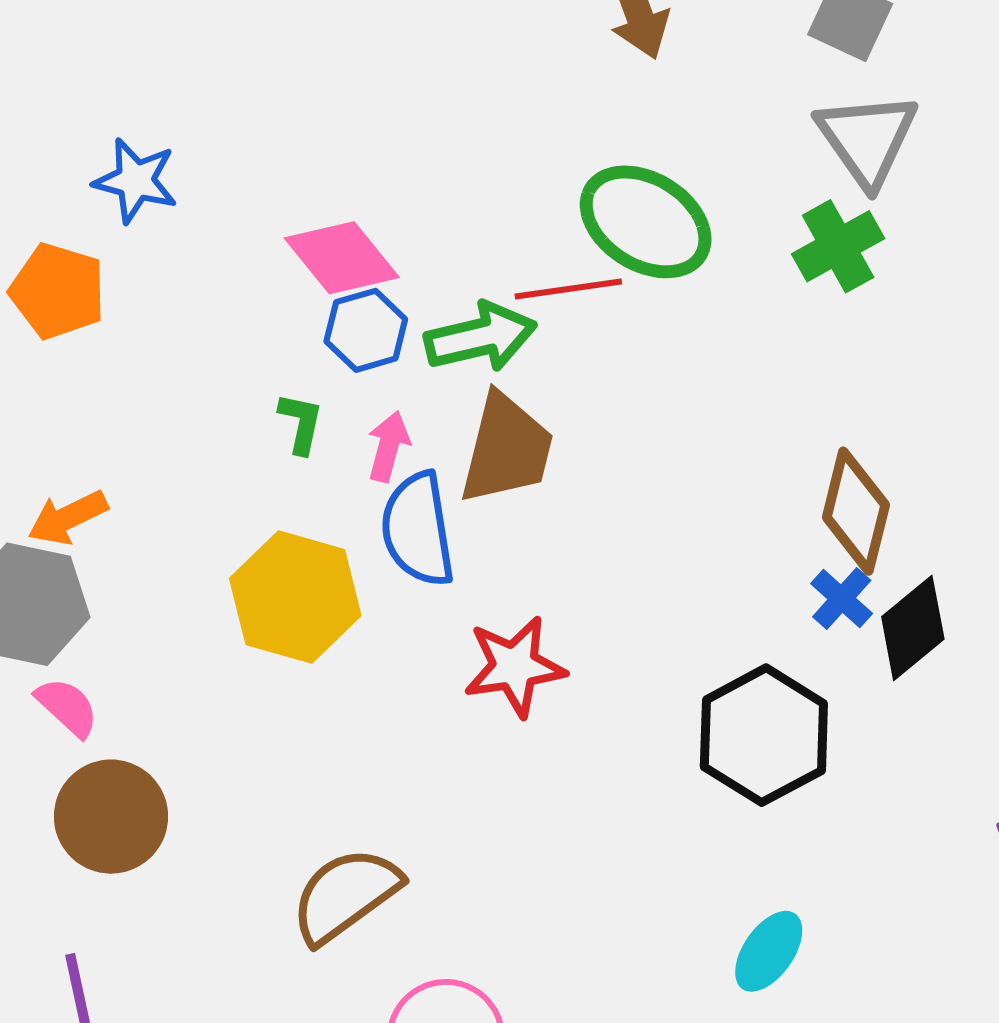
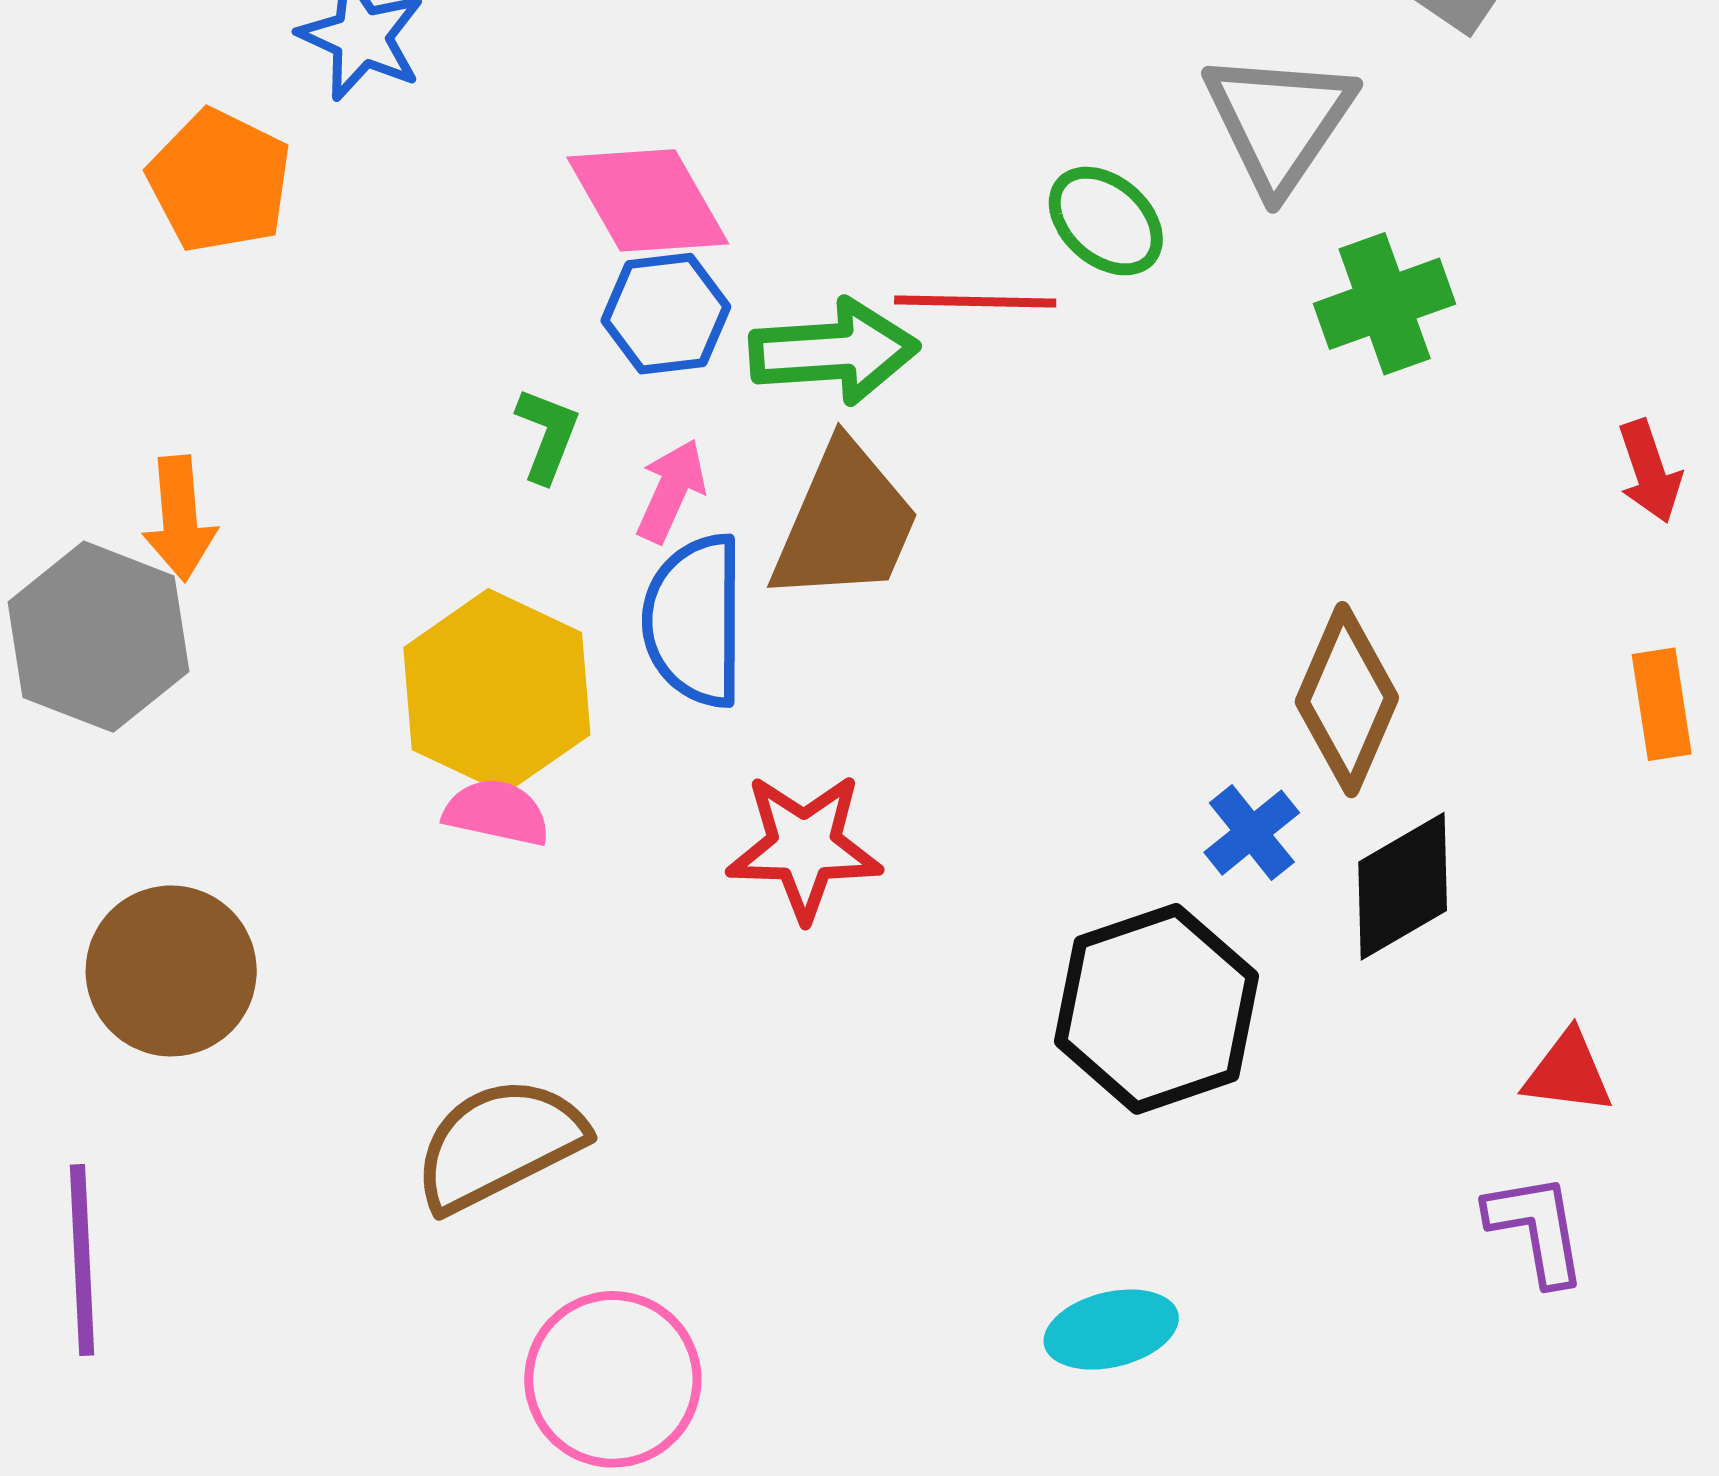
gray triangle: (867, 139) -> (1279, 121), moved
green ellipse: (646, 222) -> (1106, 221), size x0.6
orange arrow: (68, 518) -> (180, 518), turned -78
blue cross: (842, 599) -> (1252, 833), moved
pink semicircle: (67, 707) -> (497, 812), moved, turned -40
cyan ellipse: (769, 951) -> (1111, 1330), turned 32

